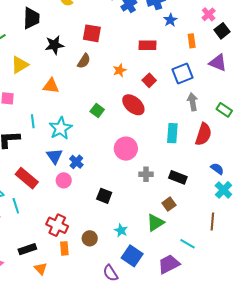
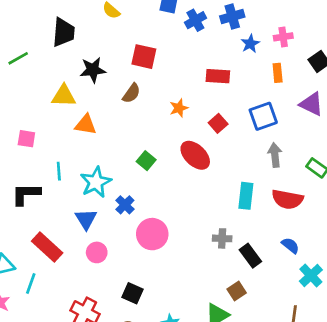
pink cross: (209, 14) -> (283, 37), moved, turned 32
yellow triangle: (20, 65) -> (64, 96), moved, turned 30
red semicircle: (203, 134) -> (287, 199), turned 80
pink circle: (126, 149) -> (152, 234), moved
blue cross: (76, 162) -> (125, 205), moved
blue semicircle: (217, 169) -> (290, 245), moved
gray cross: (146, 174) -> (222, 238), moved
black rectangle: (178, 177) -> (250, 256), turned 30
black square: (104, 196) -> (133, 293), moved
cyan line: (16, 206) -> (31, 283), turned 35

